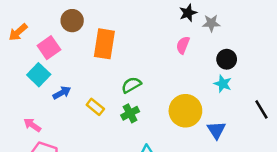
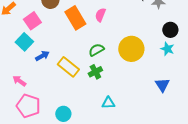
orange rectangle: (104, 44) -> (75, 18), turned -40
pink semicircle: (183, 45) -> (100, 15), moved
yellow rectangle: (95, 107) -> (68, 67), size x1.5
yellow circle: (185, 111) -> (131, 49), moved

